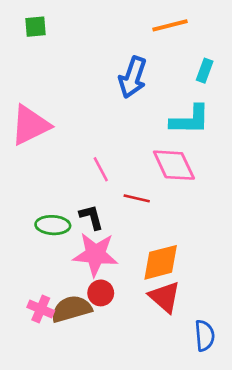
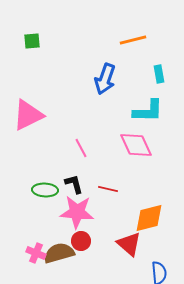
cyan rectangle: (205, 71) -> (159, 74), turned -30
red line: (137, 198) -> (108, 189), moved
orange diamond: (161, 262) -> (149, 218), moved

